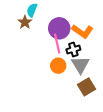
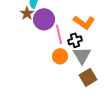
purple circle: (59, 28) -> (44, 19), moved

